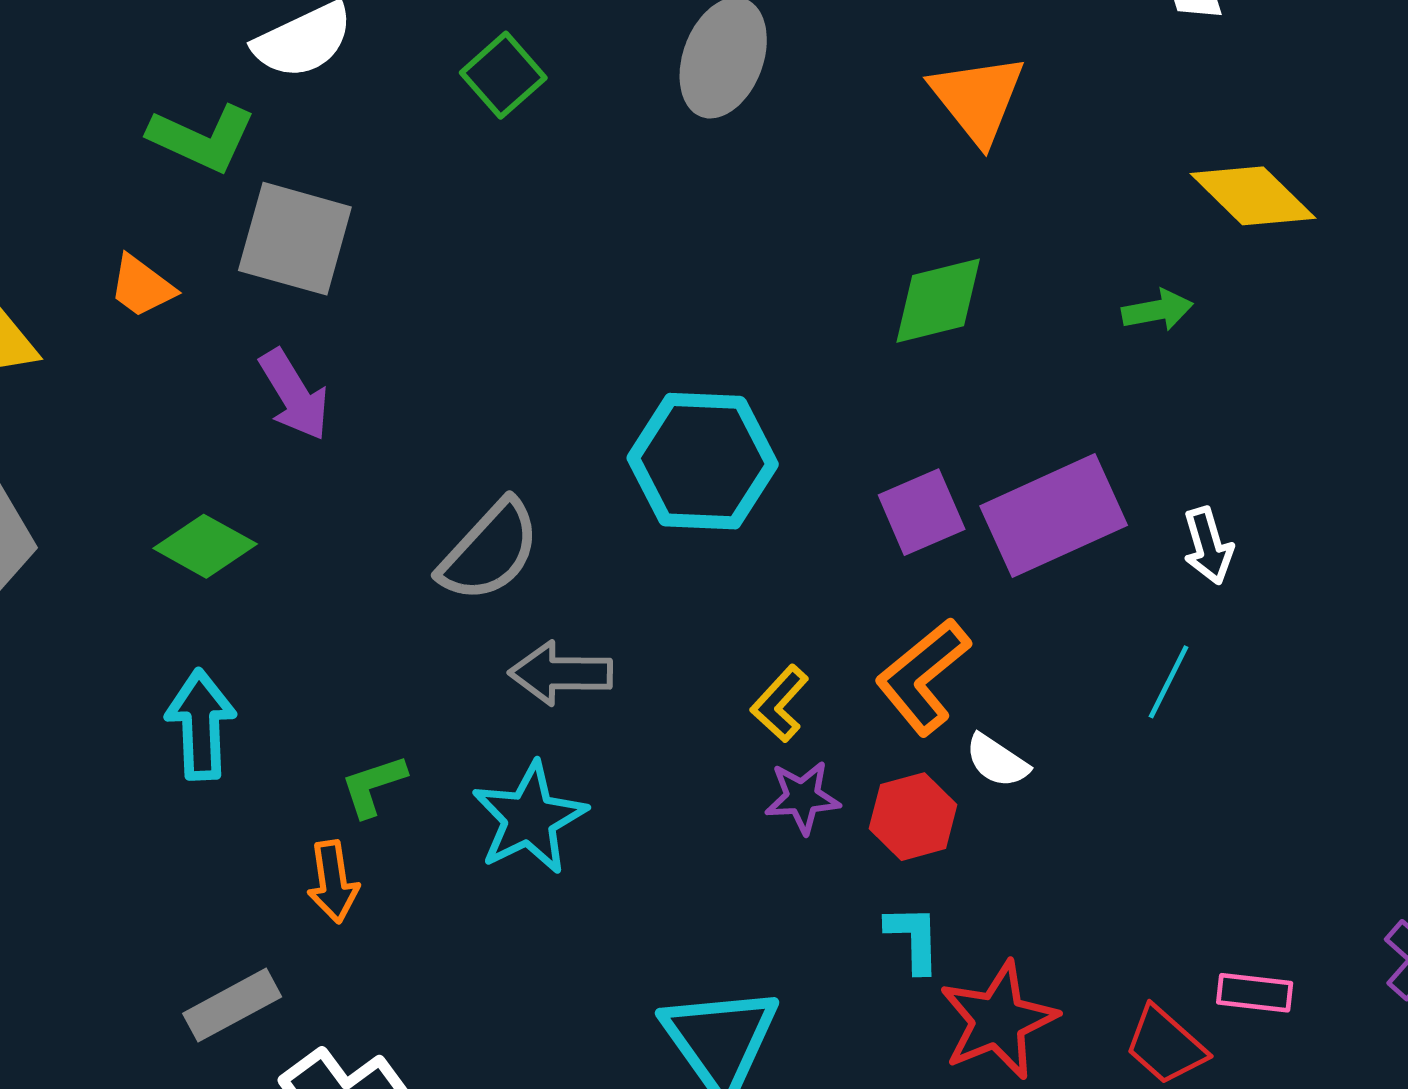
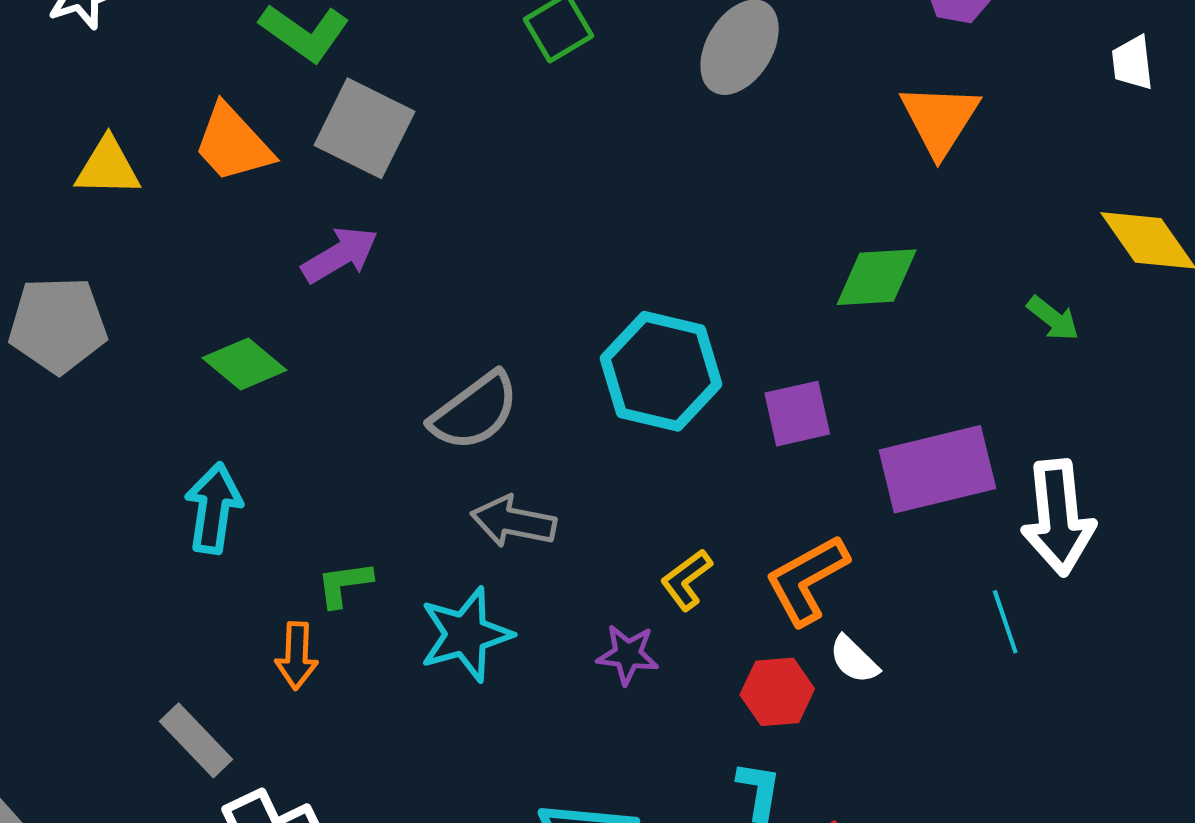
orange trapezoid: (142, 286) -> (233, 143), size x1.5
green arrow: (1157, 310) -> (1053, 318), turned 38
purple arrow: (294, 395) -> (340, 255), turned -100
purple square: (922, 512) -> (797, 414), moved
white arrow: (1208, 546) -> (1058, 517), size x1.8
cyan line: (1169, 682) -> (1005, 622), turned -56
purple star: (802, 797) -> (628, 655), moved
gray rectangle: (232, 1005) -> (196, 740), turned 64

